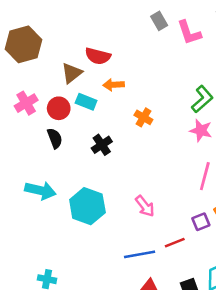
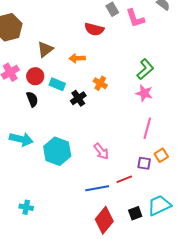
red semicircle: (98, 56) -> (94, 29), moved
cyan rectangle: (86, 102) -> (57, 84), moved
black cross: (102, 145) -> (78, 98), moved
purple square: (201, 222) -> (144, 163), turned 32

